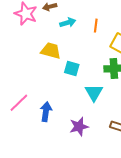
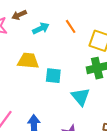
orange line: (96, 26) -> (71, 26), turned -32

